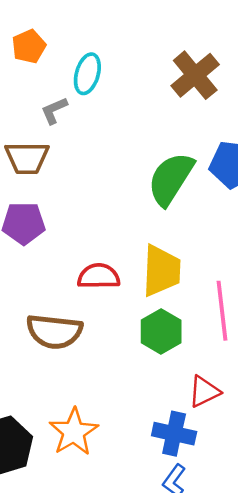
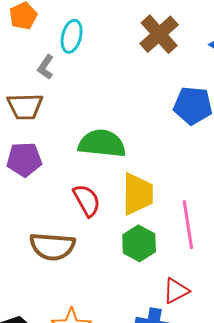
gray L-shape: (54, 110) -> (46, 67), turned -30
green semicircle: (171, 179) -> (102, 143), moved, turned 66
red semicircle: (99, 276) -> (87, 200), turned 64

